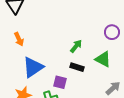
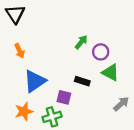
purple circle: (112, 32) -> (101, 52), moved
green arrow: (76, 46) -> (81, 42), moved

